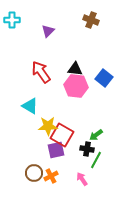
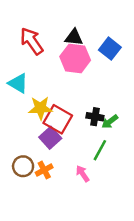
green arrow: (96, 135) -> (110, 122), moved
black cross: (87, 149) -> (95, 117), moved
purple square: (56, 150) -> (50, 138), turned -30

